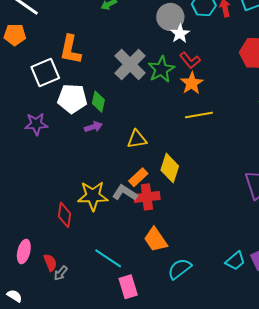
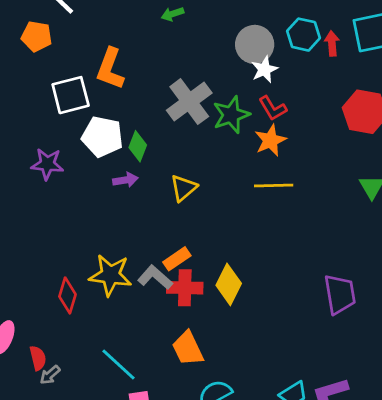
yellow triangle: (137, 139) -> (184, 188), moved, turned -40
yellow diamond: (170, 168) -> (229, 284), moved

